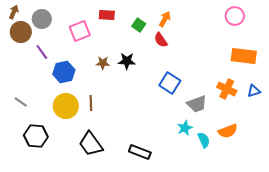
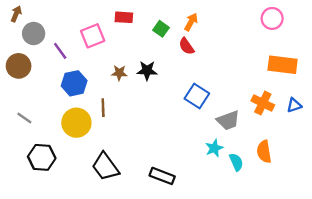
gray circle: (42, 19) -> (34, 33), moved
brown circle: (21, 32) -> (19, 66), moved
purple line: (42, 52) -> (60, 51), moved
brown line: (91, 103) -> (103, 108), moved
orange semicircle: (228, 131) -> (264, 152), turned 102

